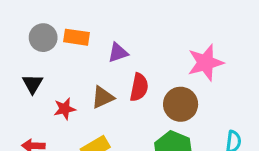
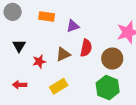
gray circle: (43, 38) -> (13, 12), moved

